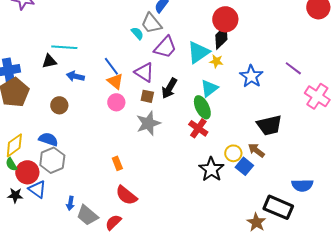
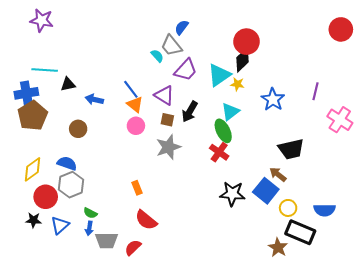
cyan line: (64, 47) -> (45, 70), moved
purple line: (293, 68) -> (315, 91), turned 66
yellow circle: (233, 153) -> (288, 208), moved
green semicircle: (11, 164) -> (90, 213), moved, turned -32
blue square: (244, 166) -> (266, 191), size x1.4
black star: (211, 169) -> (232, 194), turned -30
blue triangle: (37, 189) -> (60, 225), moved, turned 42
gray trapezoid: (87, 215) -> (107, 240), turned -40

